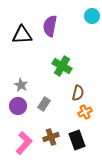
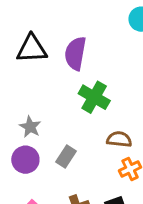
purple semicircle: (50, 26) -> (75, 53), moved
brown semicircle: (78, 93) -> (119, 139), turned -98

